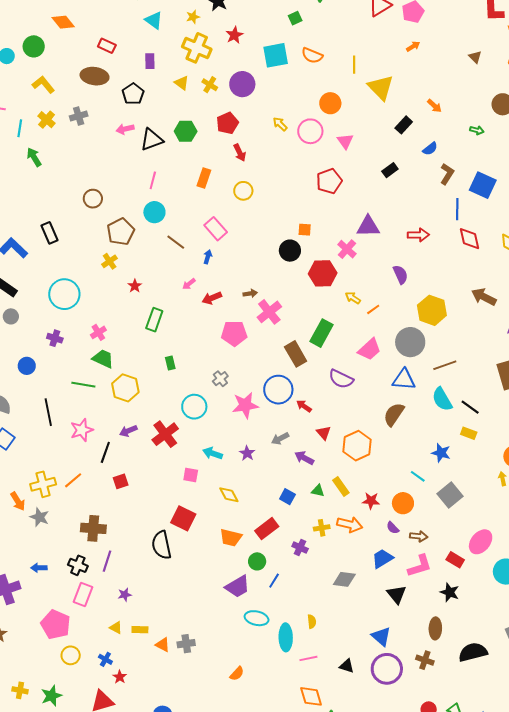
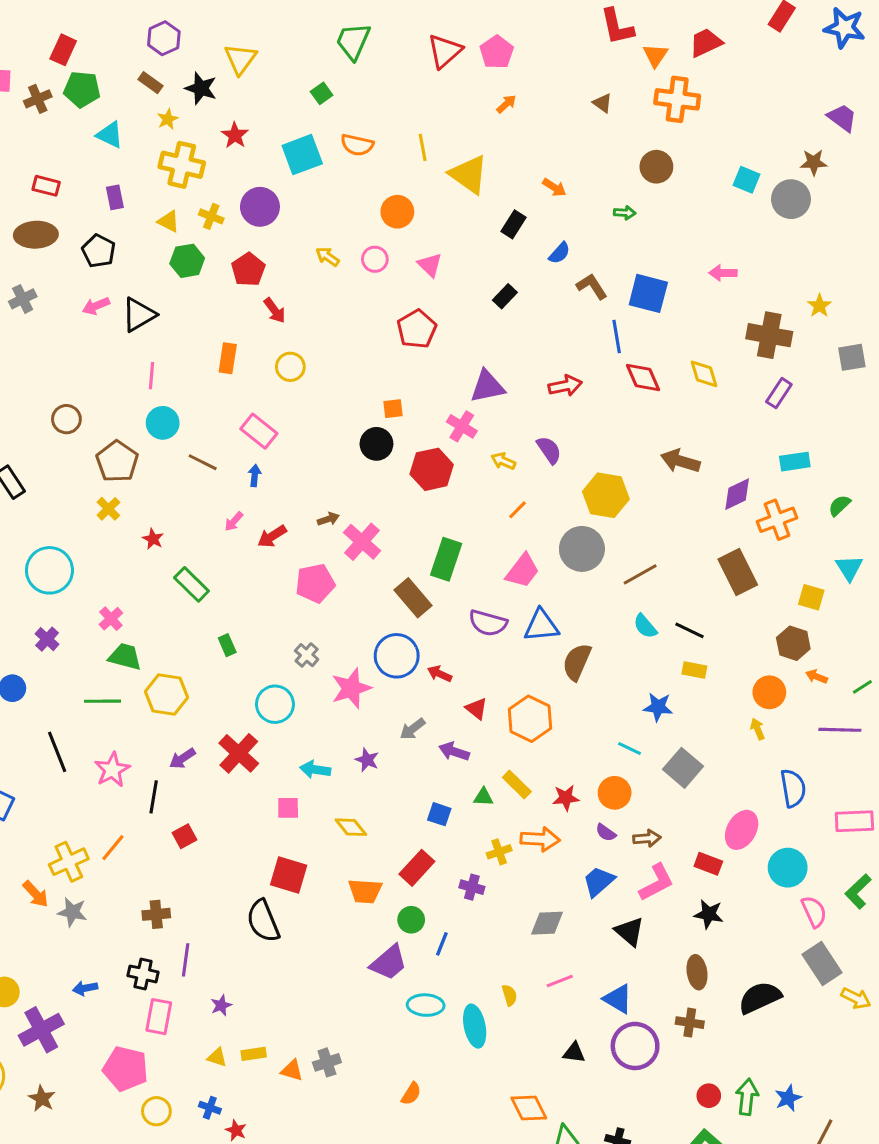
green hexagon: (186, 131) -> (187, 261), moved
pink circle: (310, 131) -> (375, 259), size x0.7
brown L-shape: (447, 174) -> (592, 286), turned -55
yellow arrow: (353, 298) -> (503, 461), moved
green rectangle: (154, 320) -> (192, 584), turned -55
purple cross: (55, 338) -> (47, 639), turned 35
blue triangle: (404, 380) -> (541, 626), moved
cyan semicircle: (442, 399) -> (645, 626), size x0.7
brown cross: (93, 528) -> (156, 914), size x0.7
pink line: (308, 658) -> (560, 981), moved

